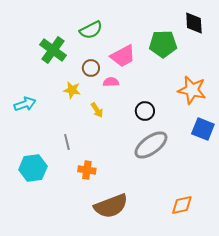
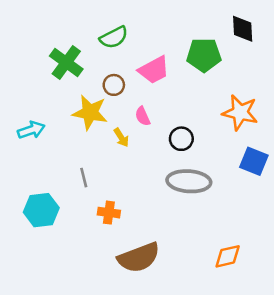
pink semicircle: (111, 82) -> (143, 116), moved, turned -112
yellow star: (72, 90) -> (90, 112), size x1.6
gray ellipse: (151, 145) -> (189, 181), turned 40

